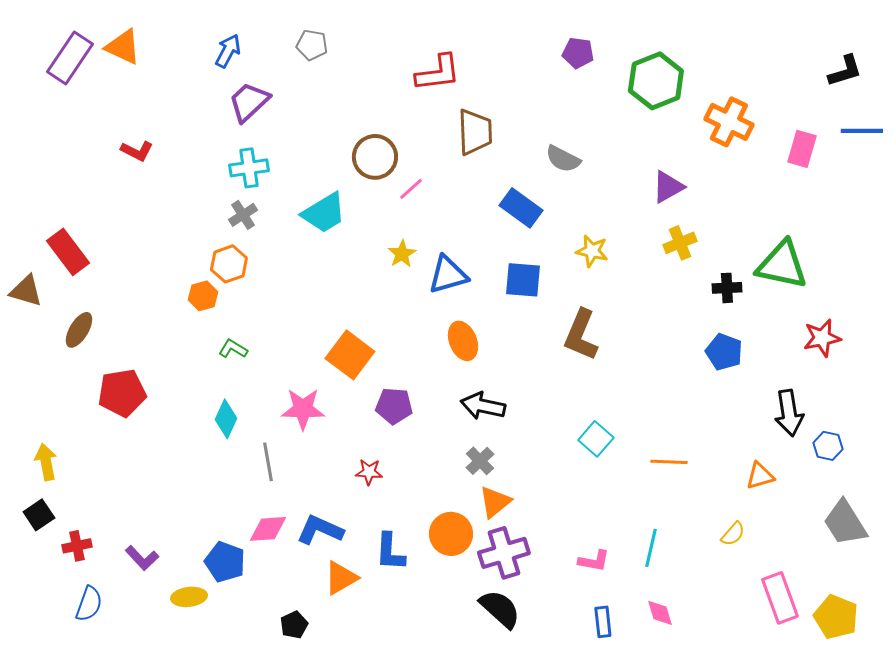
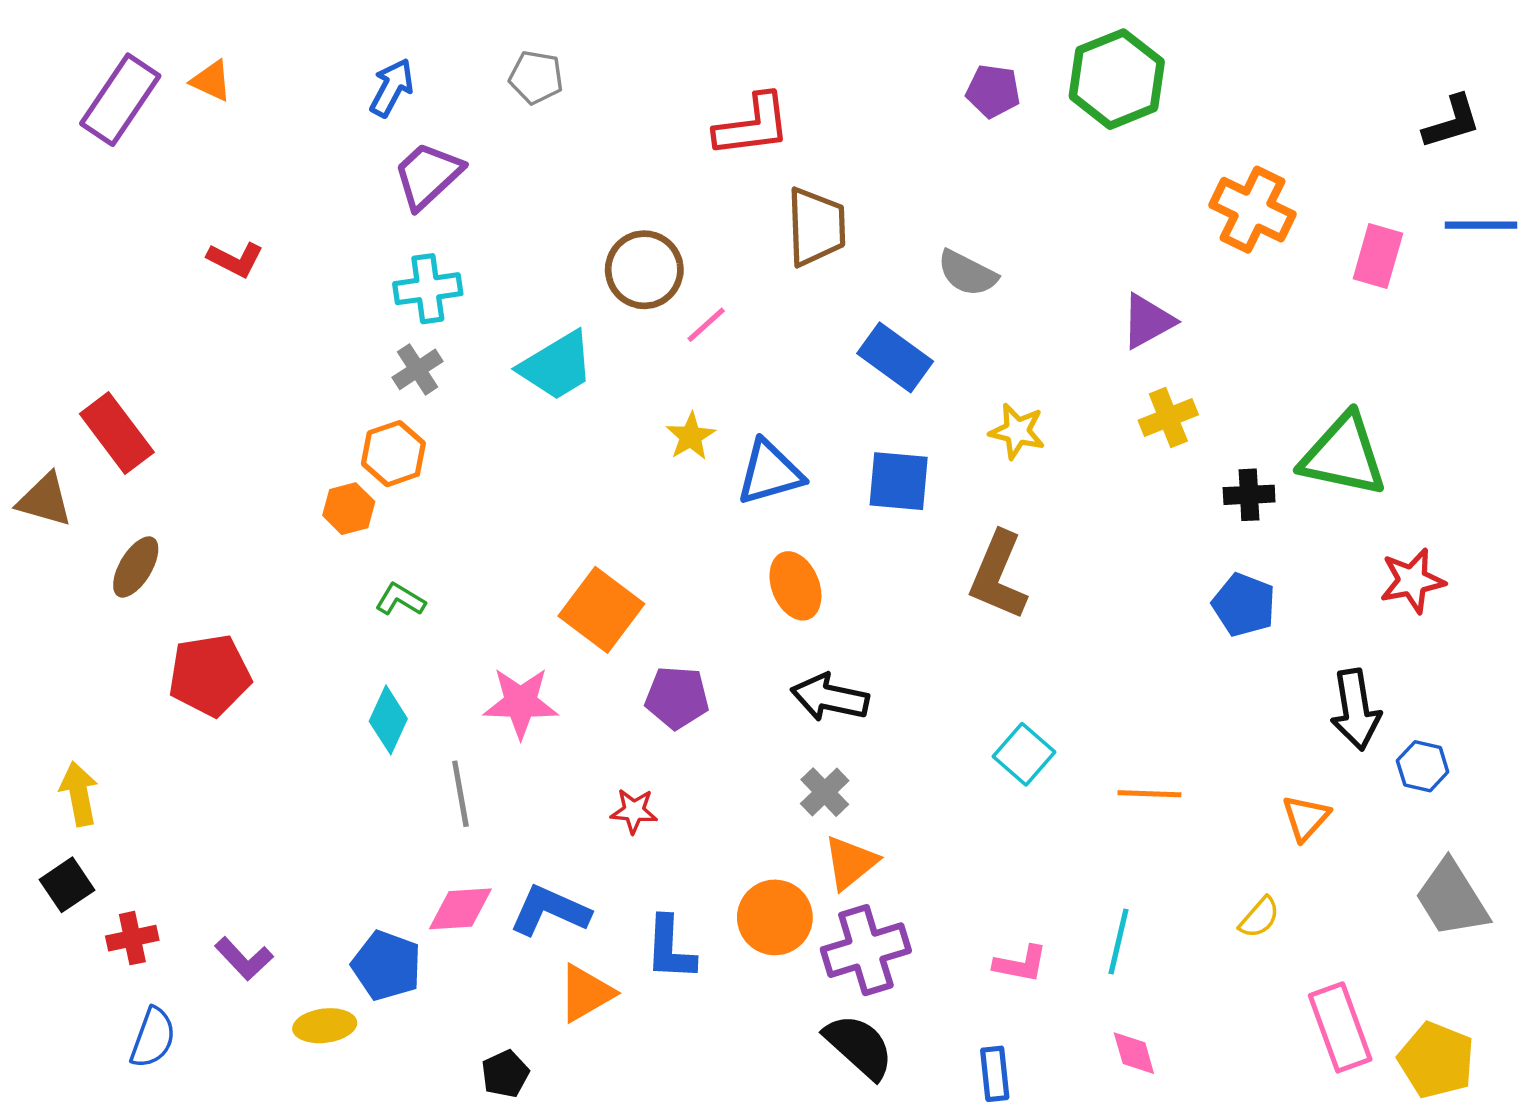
orange triangle: (123, 47) -> (211, 81), size x0.7
green hexagon: (656, 81) -> (1117, 79), moved
orange triangle: (760, 476) -> (1306, 818), turned -32
blue rectangle: (603, 622) -> (995, 1074), moved

